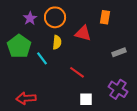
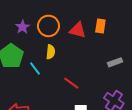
red triangle: (83, 33) -> (78, 30), moved

